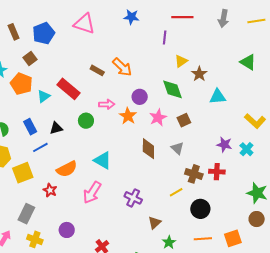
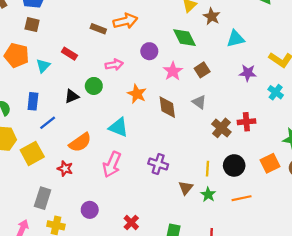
brown square: (30, 59) -> (32, 25), moved, turned -32
orange arrow: (122, 67) -> (125, 21), turned -50
red rectangle: (68, 89) -> (69, 54), size x0.6
orange star: (128, 116) -> (137, 94), moved
blue rectangle: (30, 127) -> (33, 101), turned 42
black triangle: (56, 128) -> (72, 96), moved
purple star: (224, 144) -> (248, 73), moved
brown cross: (194, 174) -> (221, 128), turned 30
yellow line: (176, 192) -> (207, 169), moved, turned -48
orange square: (233, 238) -> (270, 163), moved
green star: (169, 242) -> (208, 194), moved

